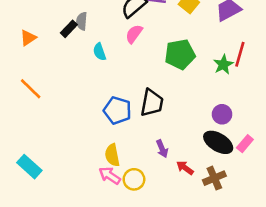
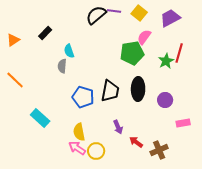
gray semicircle: (82, 21) -> (62, 66), moved
pink semicircle: (134, 34) -> (144, 37), moved
black ellipse: (218, 142) -> (138, 89), moved, turned 60
pink rectangle: (245, 144) -> (183, 123), turned 40
cyan rectangle: (29, 167) -> (40, 118), moved

